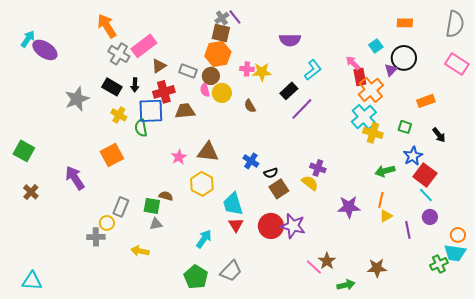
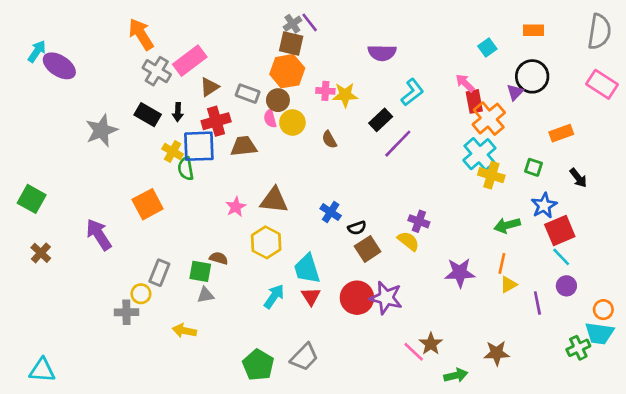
cyan square: (376, 46) -> (487, 47), moved
yellow cross: (119, 115) -> (173, 151), moved
red square: (425, 175) -> (560, 231), turned 30
cyan arrow: (204, 239) -> (274, 296), moved

